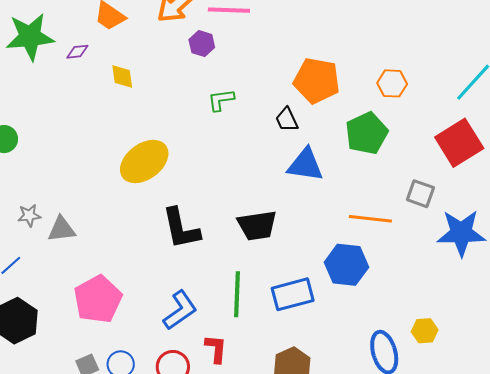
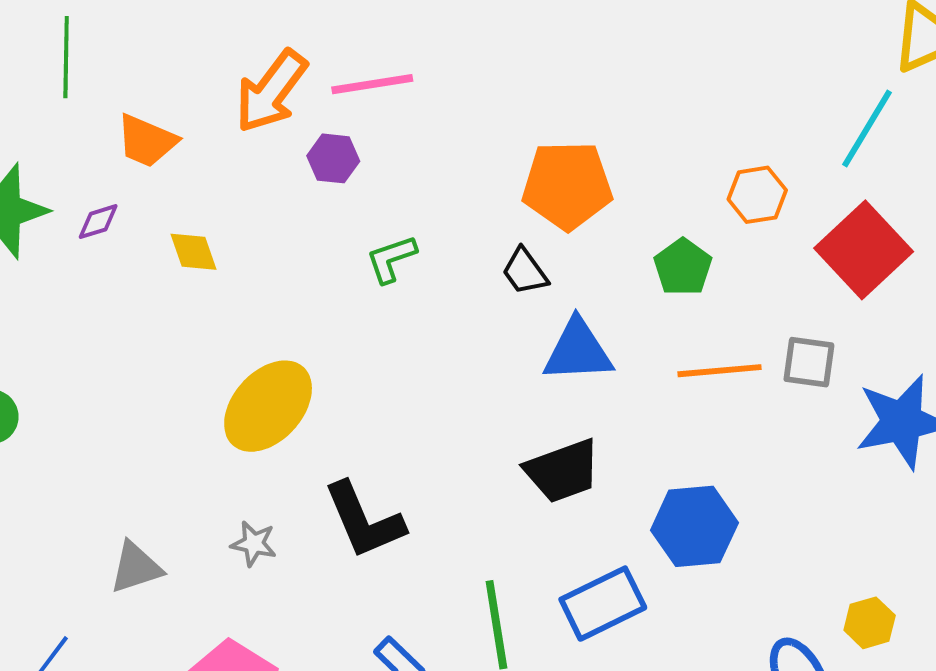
orange hexagon: (392, 83) -> (757, 195), moved
green pentagon: (367, 133) -> (683, 267), size x0.7
gray star: (29, 215) -> (254, 544), moved, turned 30
orange line: (370, 219) -> (720, 371), moved
black trapezoid: (257, 225) -> (563, 471), moved

